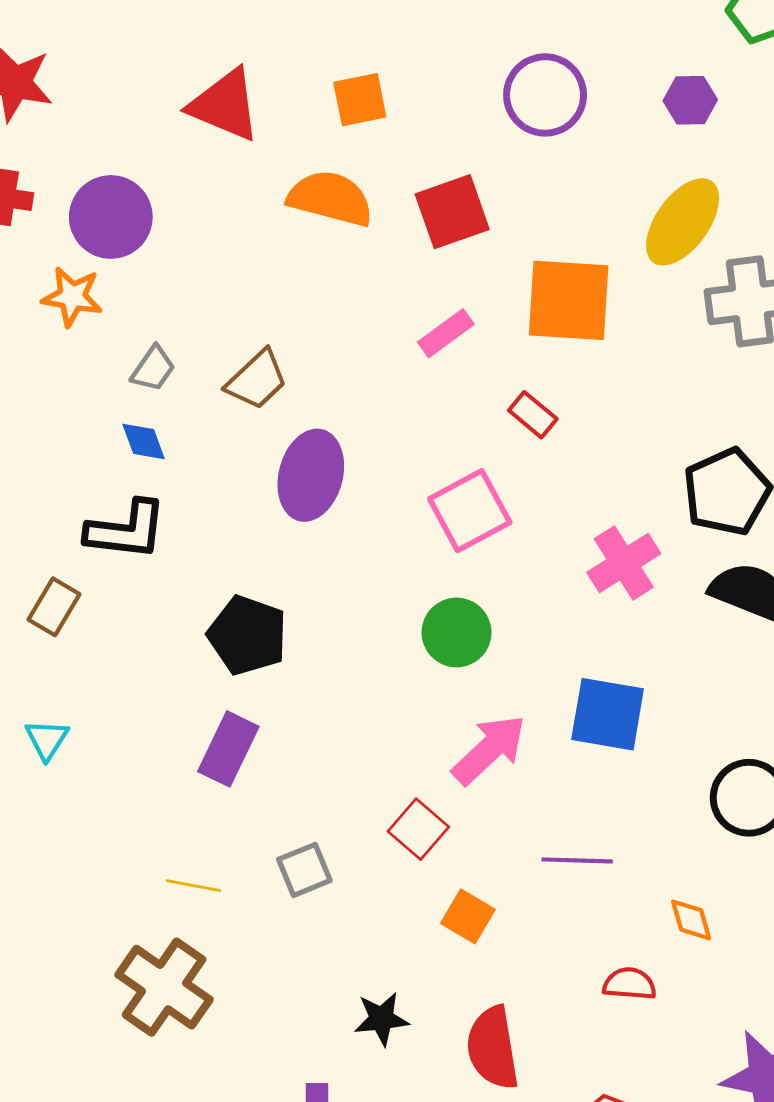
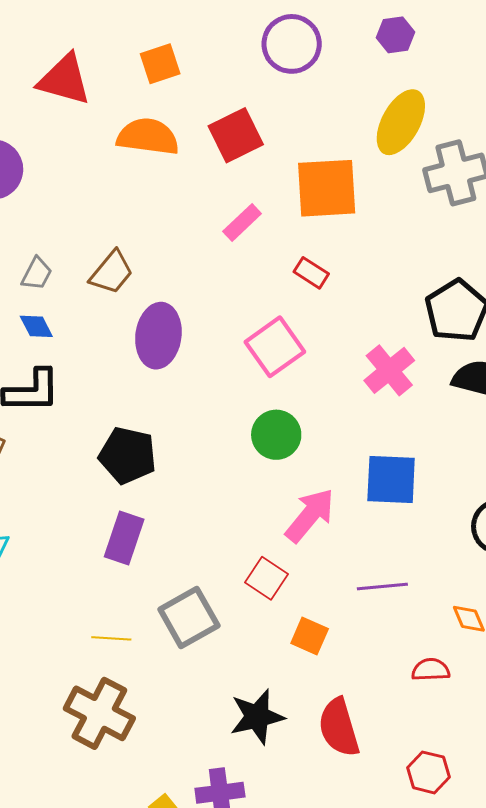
gray square: (304, 870) -> (189, 617), size x1.5
black star: (381, 1019) -> (257, 717), size x1.4

